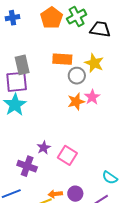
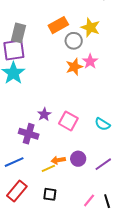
orange rectangle: (62, 59) -> (58, 25), turned -30
gray rectangle: (22, 65) -> (19, 33), turned 30
cyan semicircle: (110, 178) -> (102, 124), moved

